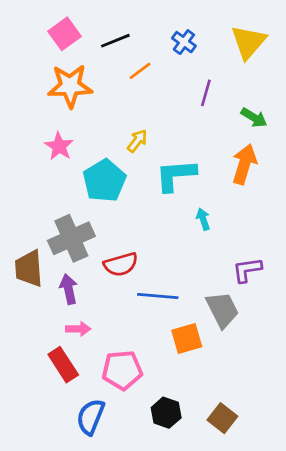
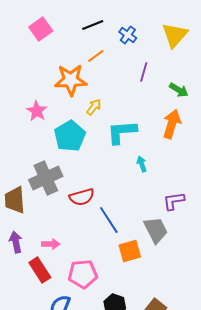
black line: (115, 41) -> (93, 25), moved
orange star: (70, 86) -> (71, 80), moved
purple arrow: (69, 289) -> (16, 242), moved
blue line: (158, 296) -> (109, 220), turned 52

